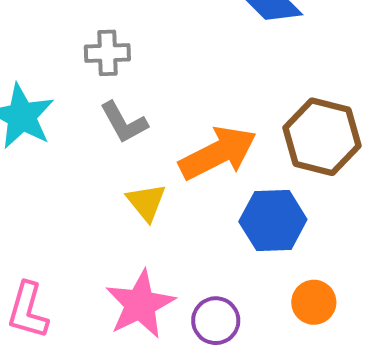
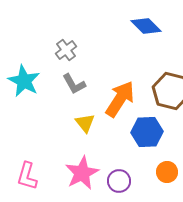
gray cross: (107, 53) -> (66, 50), turned -35
orange arrow: (218, 153) -> (120, 99), turned -30

